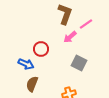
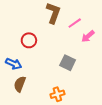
pink arrow: (70, 37) -> (88, 36), moved
red circle: (41, 49) -> (29, 40), moved

